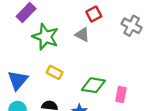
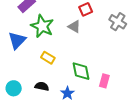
blue triangle: (18, 80) -> (17, 40), moved
green diamond: (93, 85) -> (81, 71), turned 65

